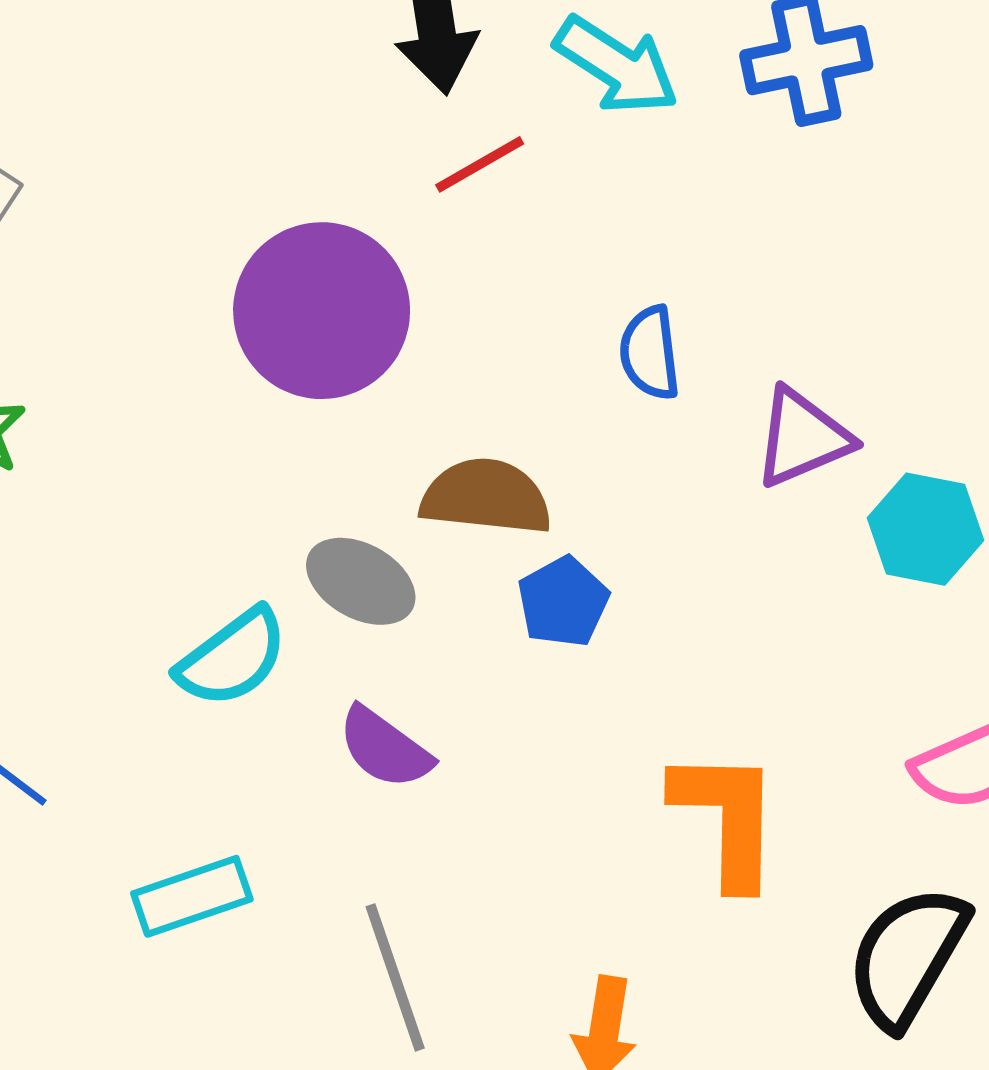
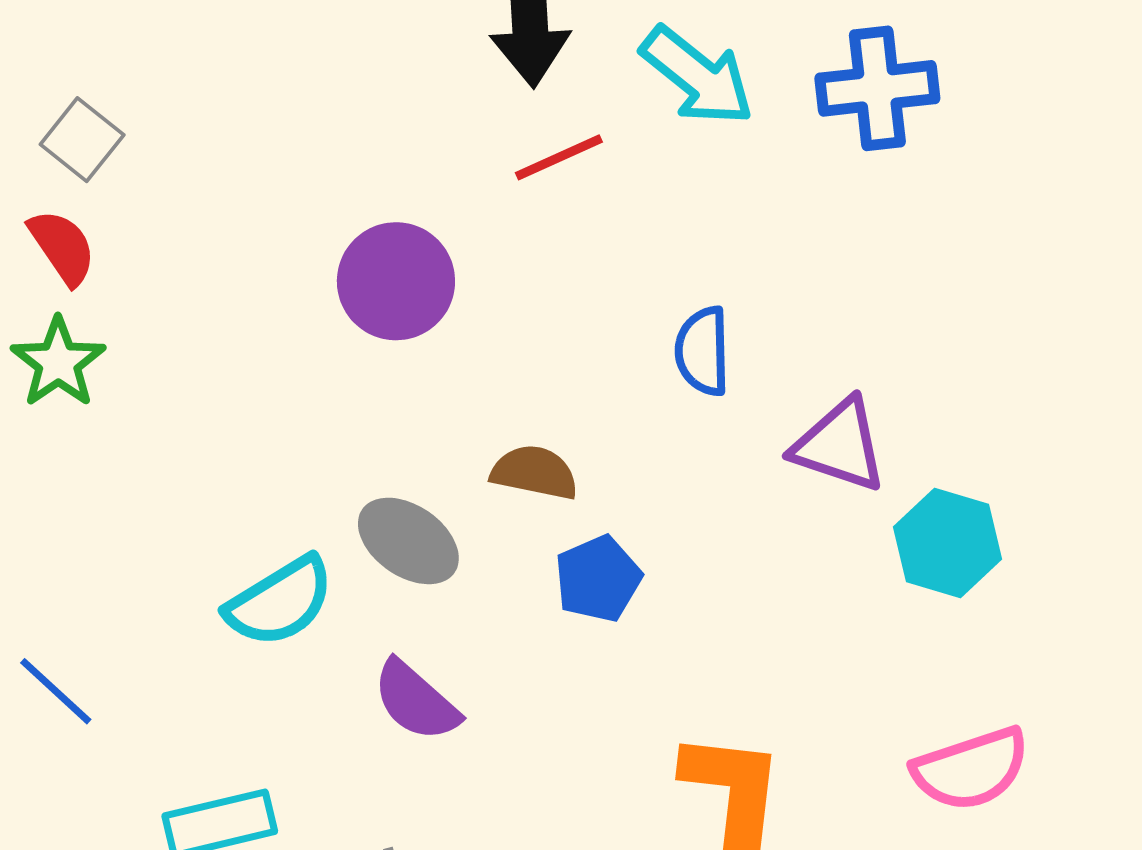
purple circle: (322, 311) -> (396, 281), size x0.7
purple triangle: (803, 438) -> (839, 445), turned 36
brown semicircle: (486, 497) -> (535, 472), size x0.7

